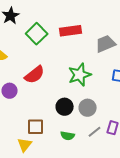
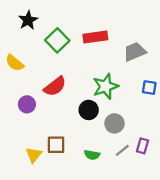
black circle: (65, 107) -> (89, 110), moved
yellow triangle: (25, 145) -> (34, 155), moved

